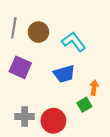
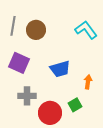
cyan L-shape: (74, 42) -> (86, 30), moved
green square: (84, 105) -> (75, 105), moved
gray cross: (25, 116) -> (27, 96), moved

